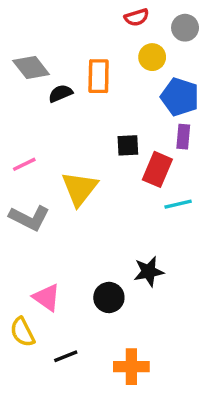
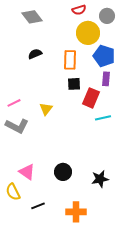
yellow circle: (152, 57) -> (88, 33), size x1.5
gray diamond: (31, 67) -> (32, 17), moved
orange rectangle: (99, 76) -> (70, 60), moved
pink line: (24, 164) -> (14, 103), moved
yellow triangle: (80, 189) -> (46, 109), size x0.6
black star: (149, 272) -> (100, 179), moved

